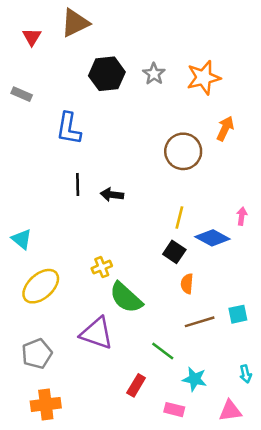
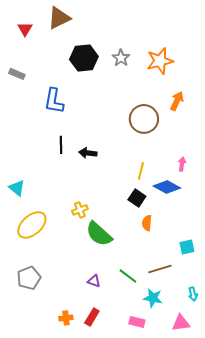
pink arrow: (242, 216) -> (182, 164), moved
brown line: (200, 322) -> (160, 269), moved
purple triangle: (97, 333) -> (94, 281), moved, size x0.5
red rectangle: (136, 385) -> (92, 317), moved
orange cross: (46, 404) -> (66, 318), moved, size x0.6

